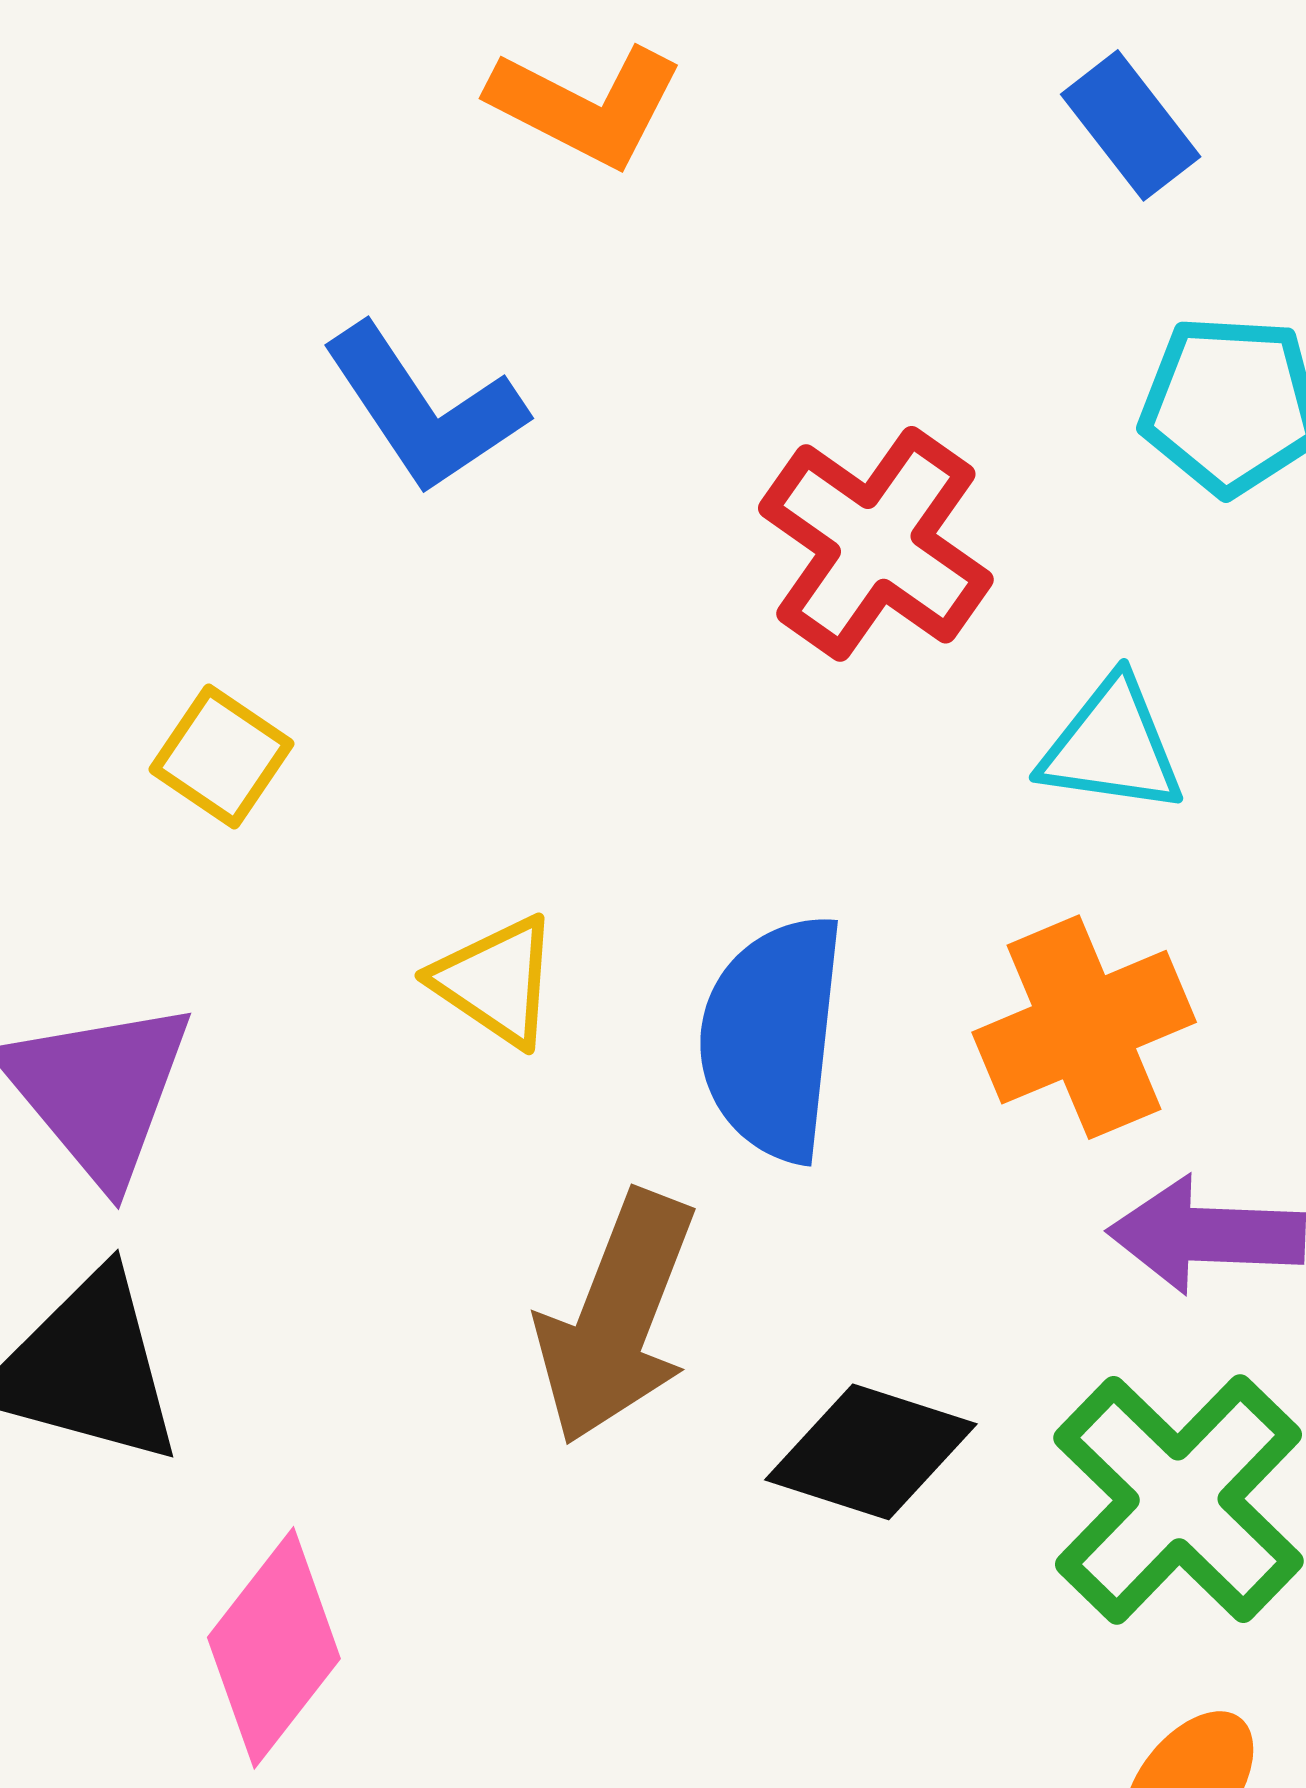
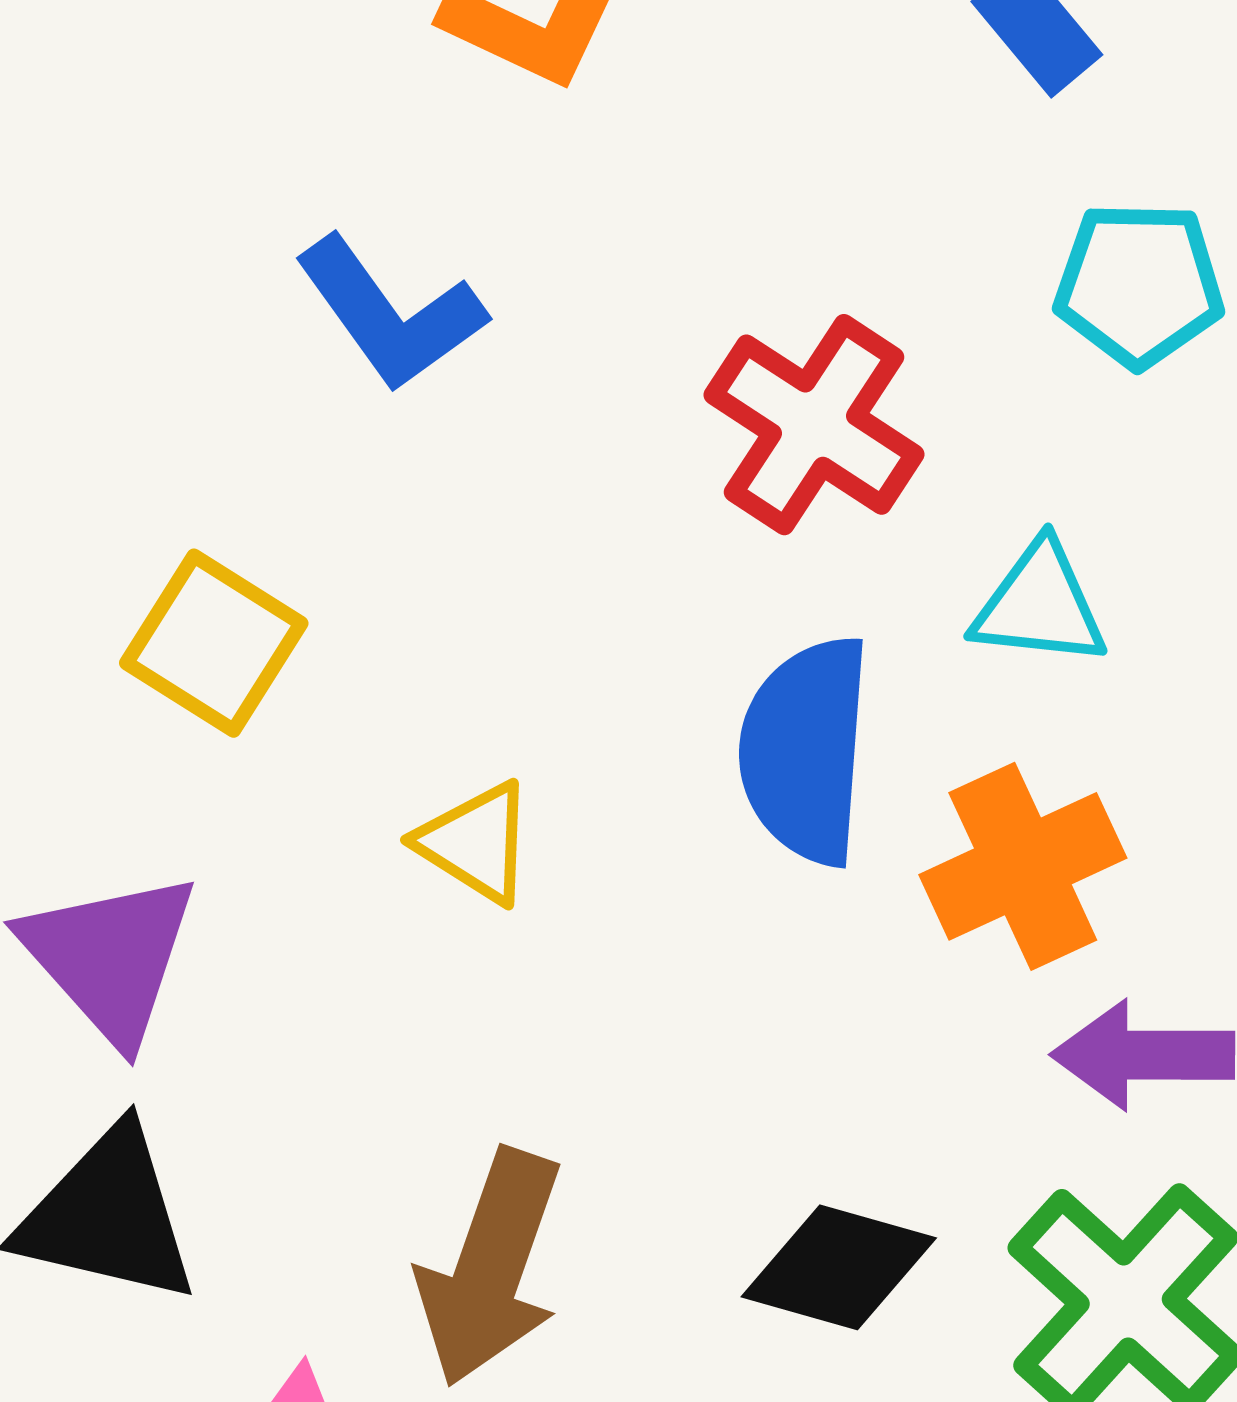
yellow square: (221, 756) -> (214, 643), size x1.4
blue semicircle: (772, 1038) -> (805, 750), moved
brown arrow: (616, 1318) -> (490, 1268), moved

